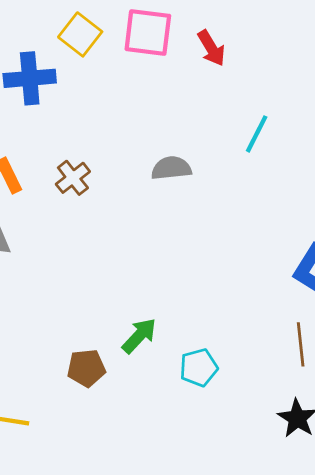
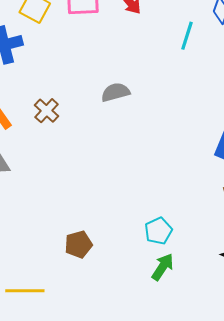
cyan line: (257, 134) -> (187, 36), moved
green arrow: (139, 336) -> (163, 267), moved

